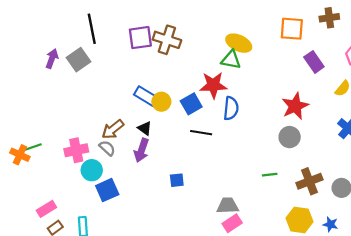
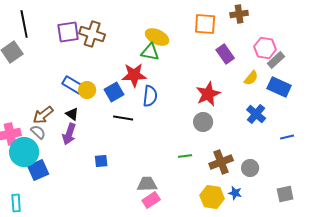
cyan circle: (92, 170) -> (24, 152), size x1.5
blue star: (330, 224) -> (235, 193), moved

